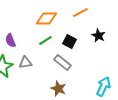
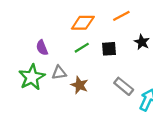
black square: (69, 42) -> (109, 49), turned -32
gray rectangle: (62, 63) -> (124, 86), moved
brown star: (58, 89) -> (79, 85), moved

